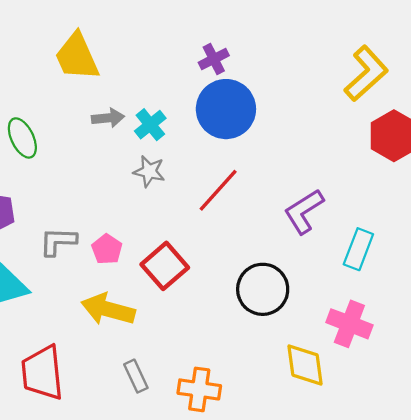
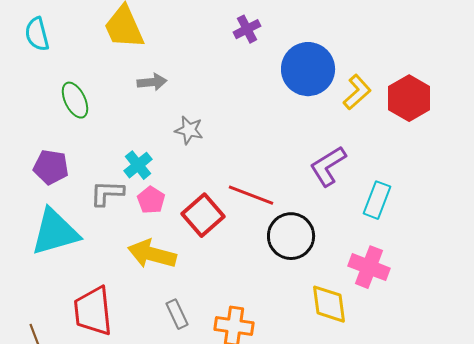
yellow L-shape: (366, 73) -> (357, 92), moved, size x0.7
blue circle: (226, 109) -> (308, 69), moved
cyan cross: (150, 125) -> (138, 165), moved
red line: (218, 190) -> (251, 195), moved, turned 69

